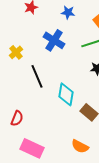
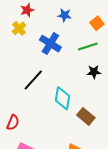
yellow cross: (16, 52) -> (19, 28), moved
black line: (37, 76) -> (33, 80), turned 65

